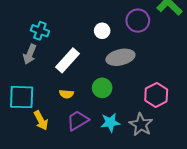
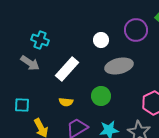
gray arrow: (30, 54) -> (30, 63), turned -78
cyan square: (22, 97) -> (22, 105), size x0.6

